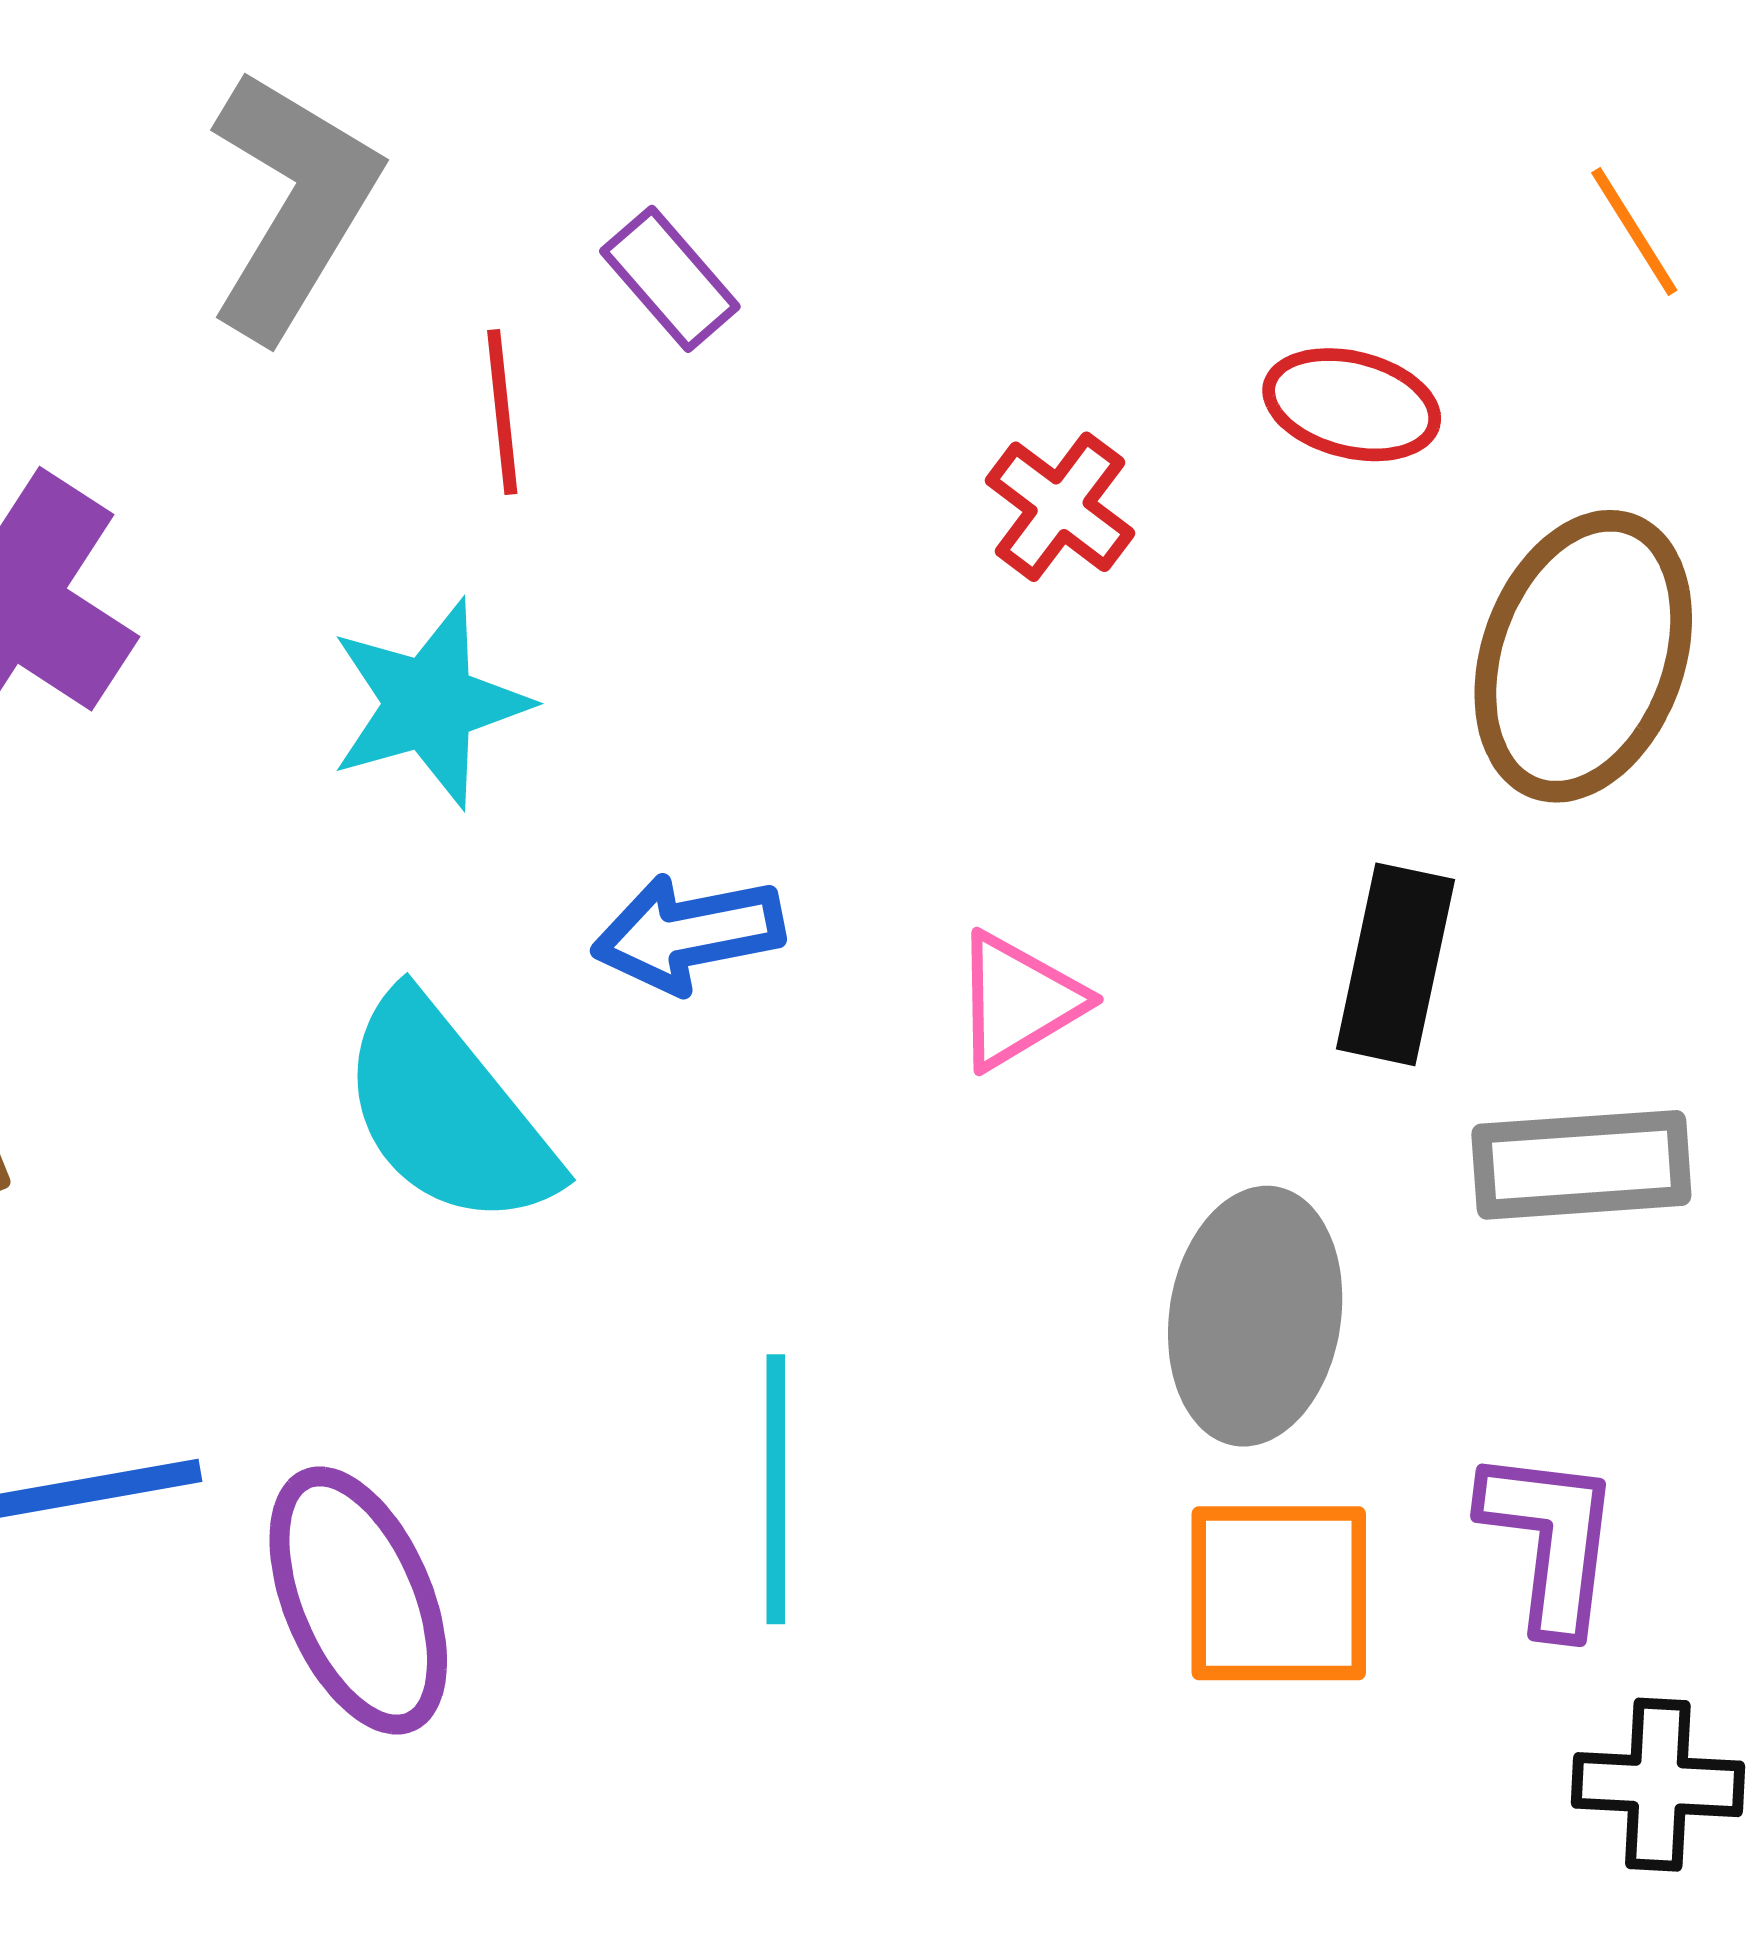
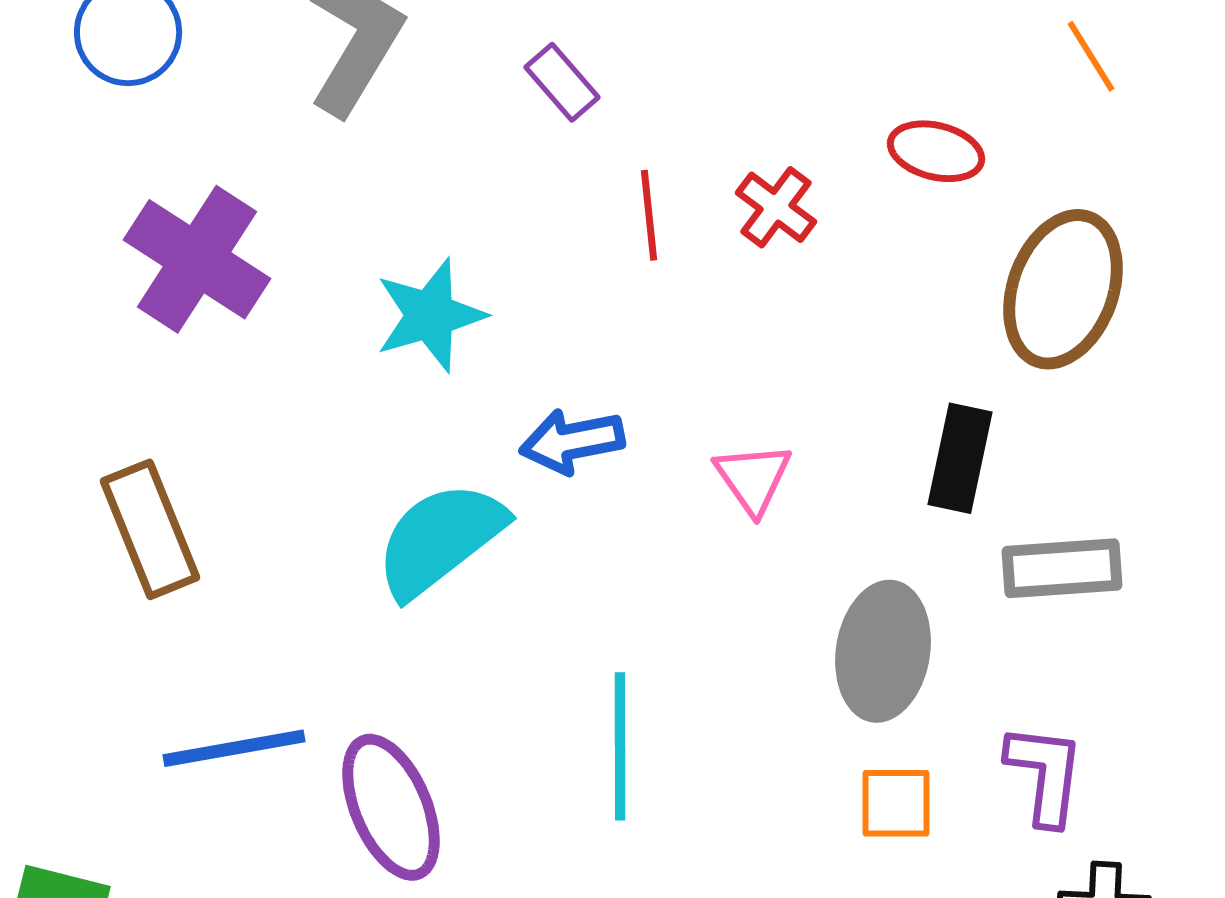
red line: (502, 412) -> (649, 215), moved
pink triangle: (1018, 1001) -> (753, 478), turned -34
cyan semicircle: (448, 1112) -> (440, 539), turned 91
orange square: (1279, 1593) -> (896, 803), size x0.7

